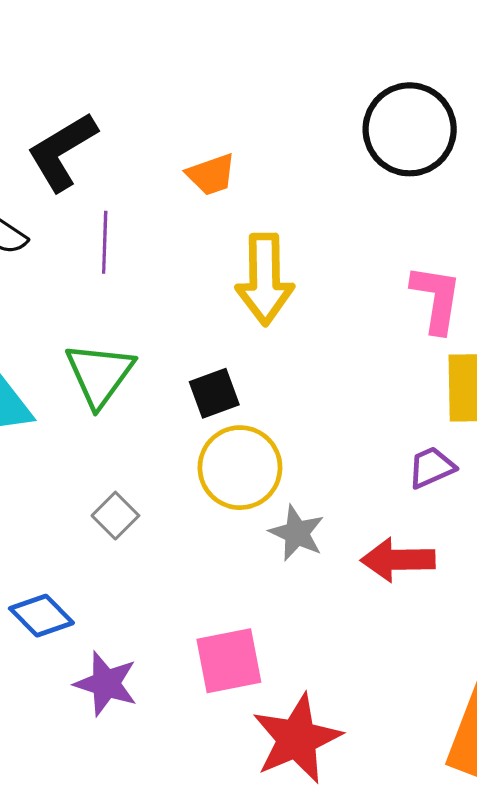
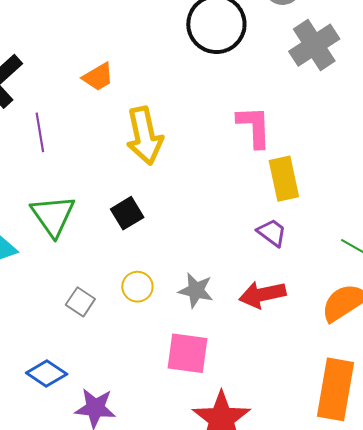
purple trapezoid: (431, 467) -> (272, 233), turned 72
yellow circle: (240, 468) -> (137, 287), moved, size x0.6
pink square: (229, 661) -> (187, 353), moved, turned 30

